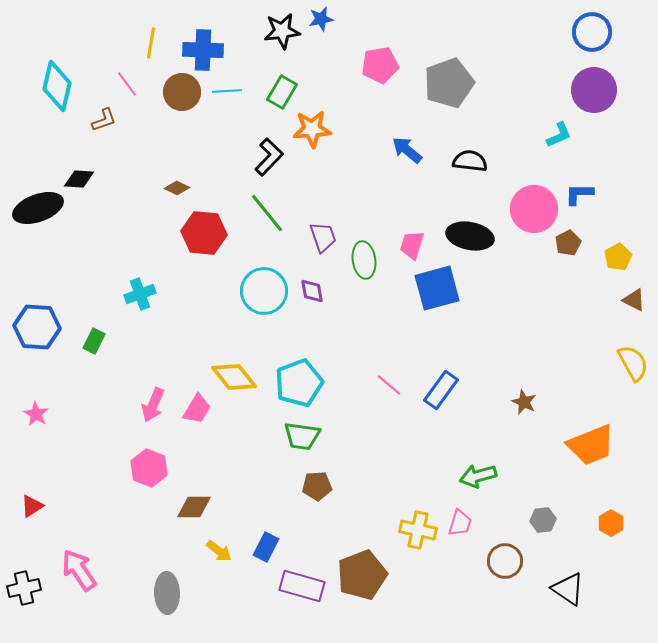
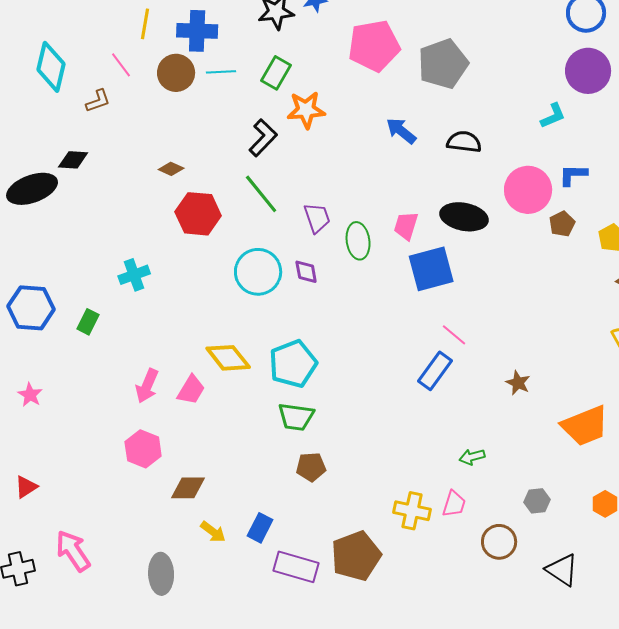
pink pentagon: (380, 65) -> (374, 46), size x1.4
pink line: (389, 385) -> (454, 335), moved
green arrow: (478, 476) -> (472, 457), size x0.7

